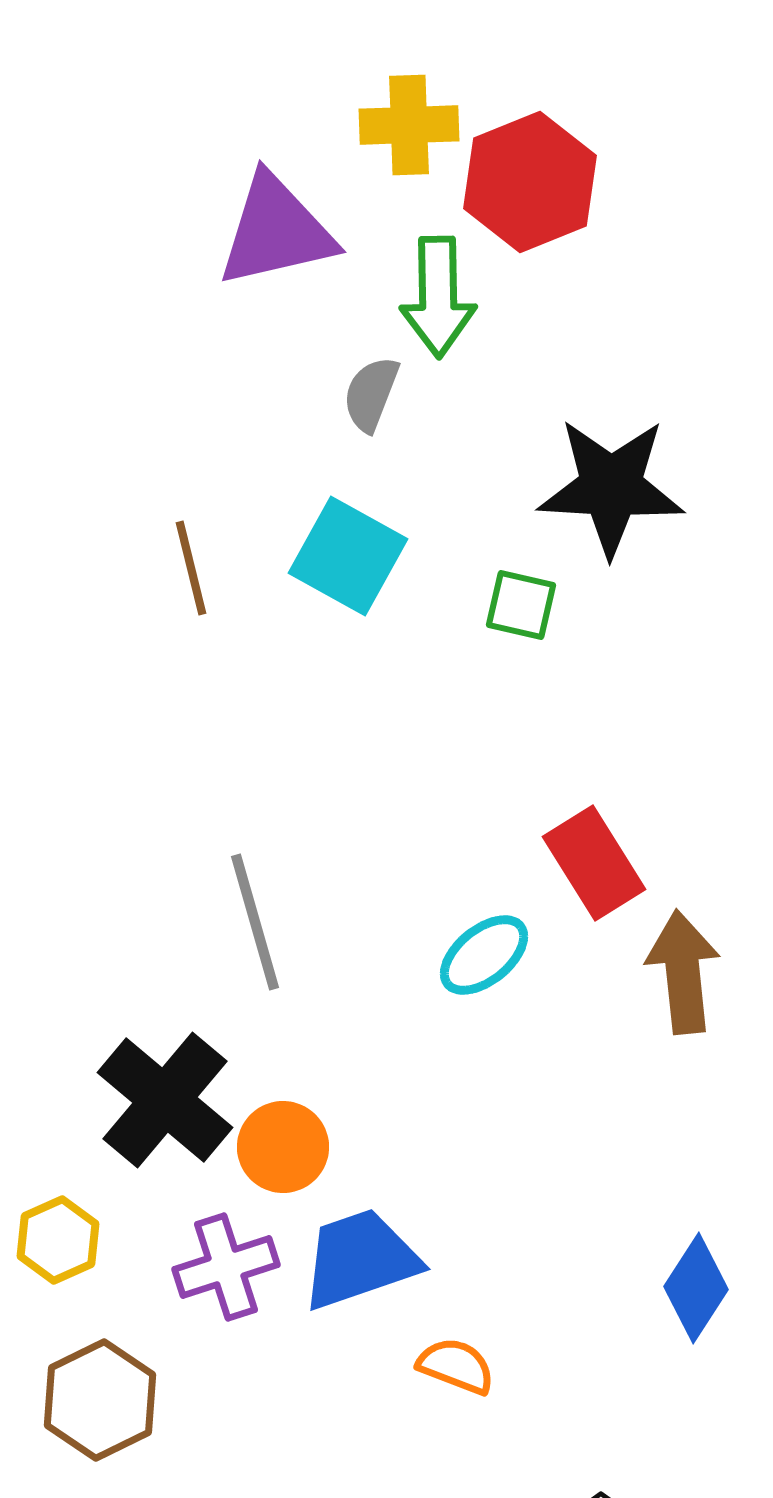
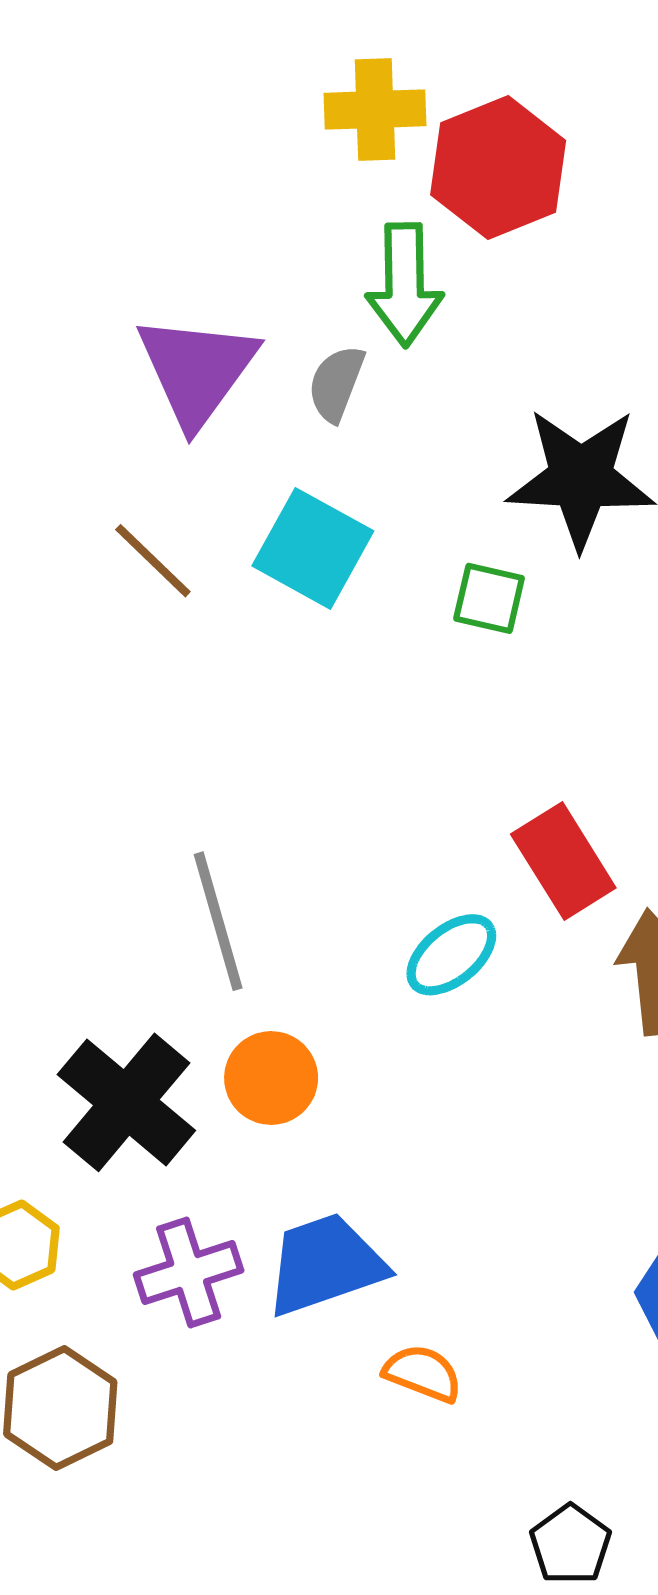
purple triangle: (276, 231) -> (197, 370), moved, turned -41
brown line: (191, 568) -> (153, 561), turned -32
orange circle: (283, 1147) -> (271, 1078), moved

